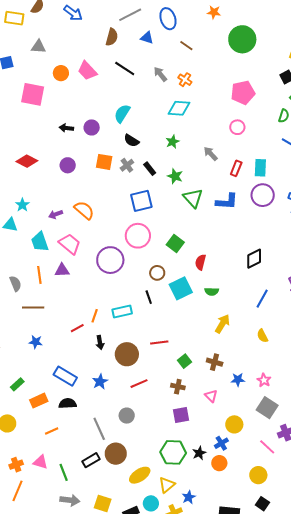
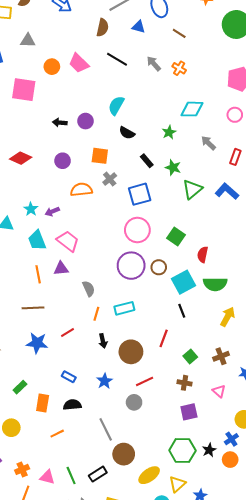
cyan diamond: (179, 108) -> (192, 109), moved
gray cross: (127, 165) -> (110, 179), moved
green triangle: (193, 198) -> (192, 189), turned 35
blue L-shape: (227, 202) -> (227, 191), turned -140
cyan star: (22, 205) -> (31, 209), moved
orange semicircle: (84, 210) -> (81, 190), moved, turned -45
purple circle: (110, 260) -> (131, 266), moved
gray semicircle: (15, 284) -> (89, 289), moved
green semicircle: (212, 291) -> (215, 284), size x1.6
black line: (149, 297) -> (182, 311), moved
red line: (77, 328) -> (67, 333), moved
blue star: (36, 342) -> (37, 343), size x1.5
red line: (159, 342) -> (164, 338), turned -60
brown cross: (215, 362) -> (221, 356), turned -35
blue rectangle: (65, 376) -> (69, 377), size x0.6
orange rectangle: (39, 401) -> (43, 403), turned -54
gray circle: (127, 416) -> (134, 402), moved
black rectangle: (91, 460) -> (98, 474), moved
pink triangle: (41, 462) -> (47, 477), moved

